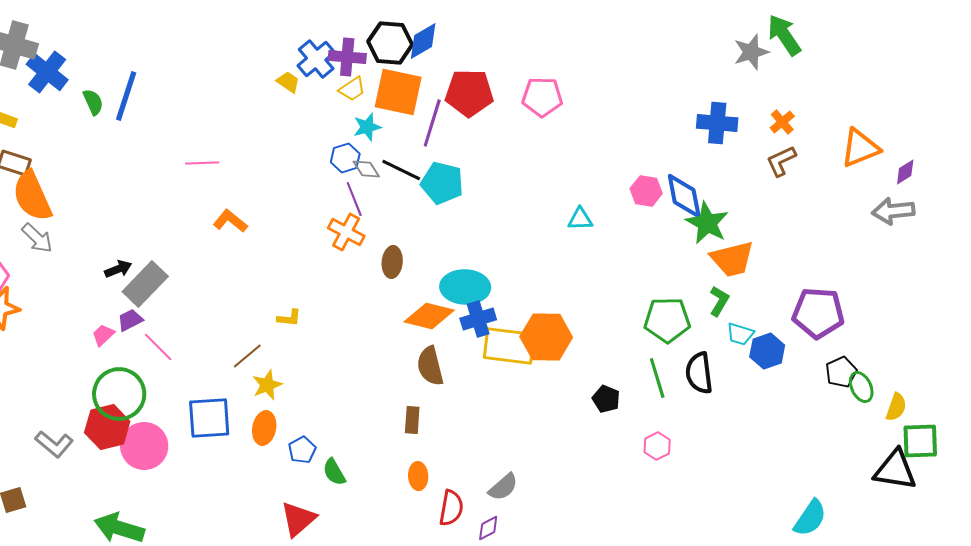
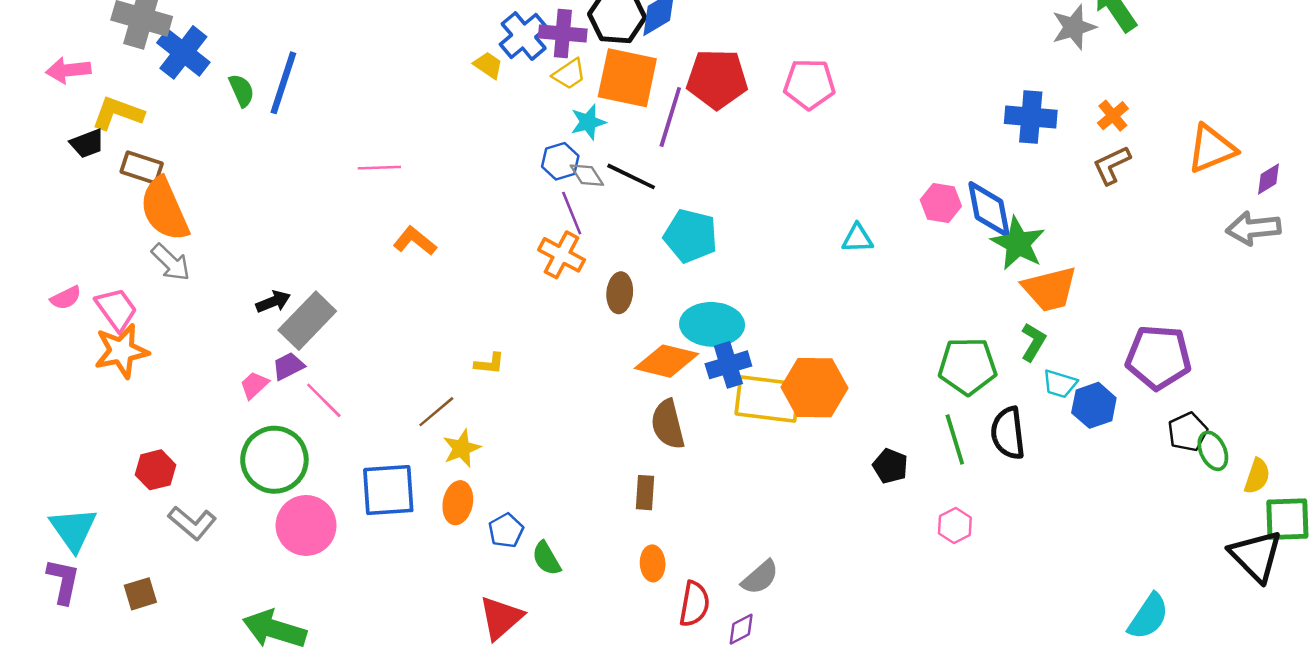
cyan pentagon: (442, 183) -> (691, 236), moved
red hexagon: (107, 427) -> (156, 470), moved, size x0.7
black triangle: (895, 470) -> (1256, 556), turned 36

